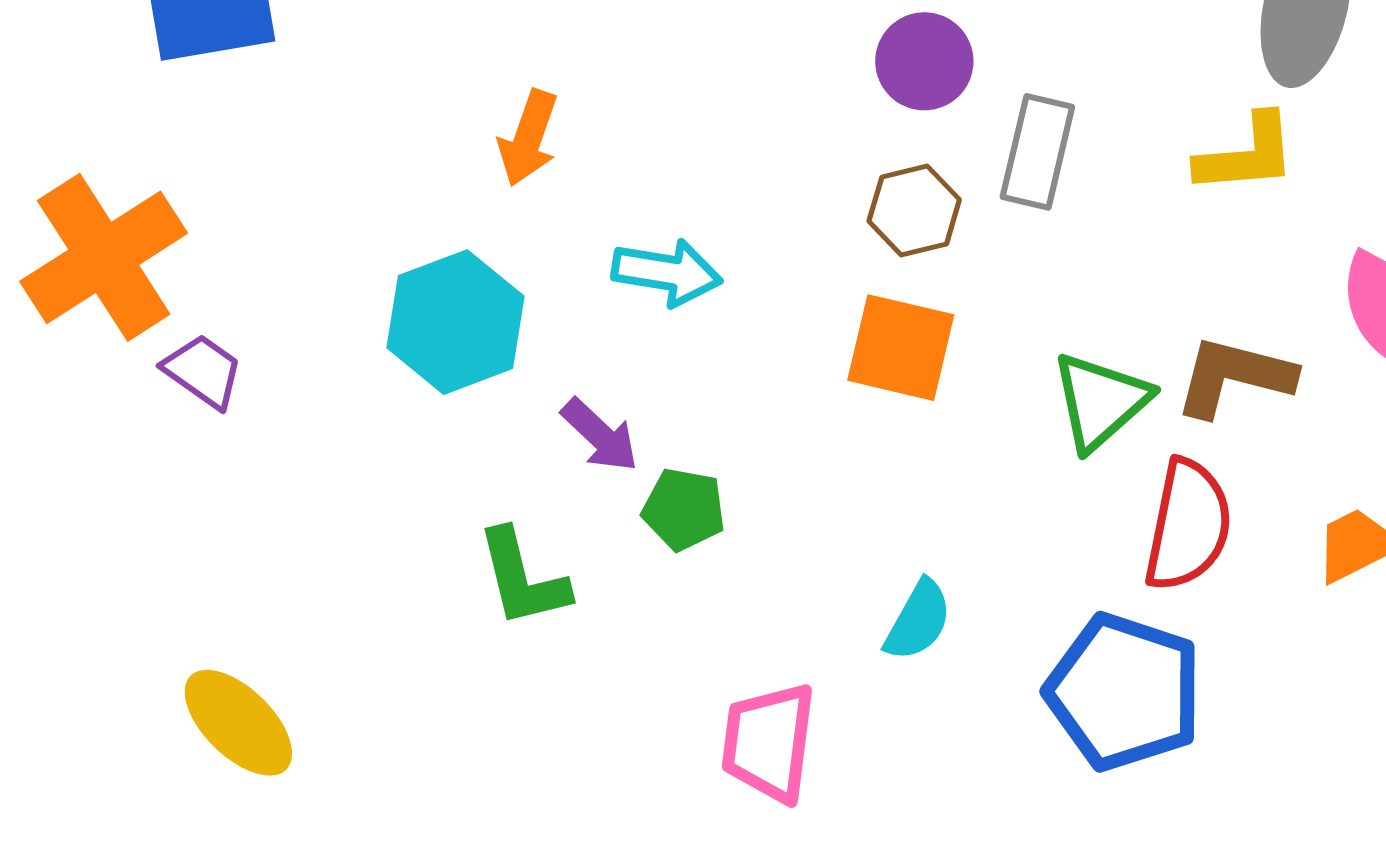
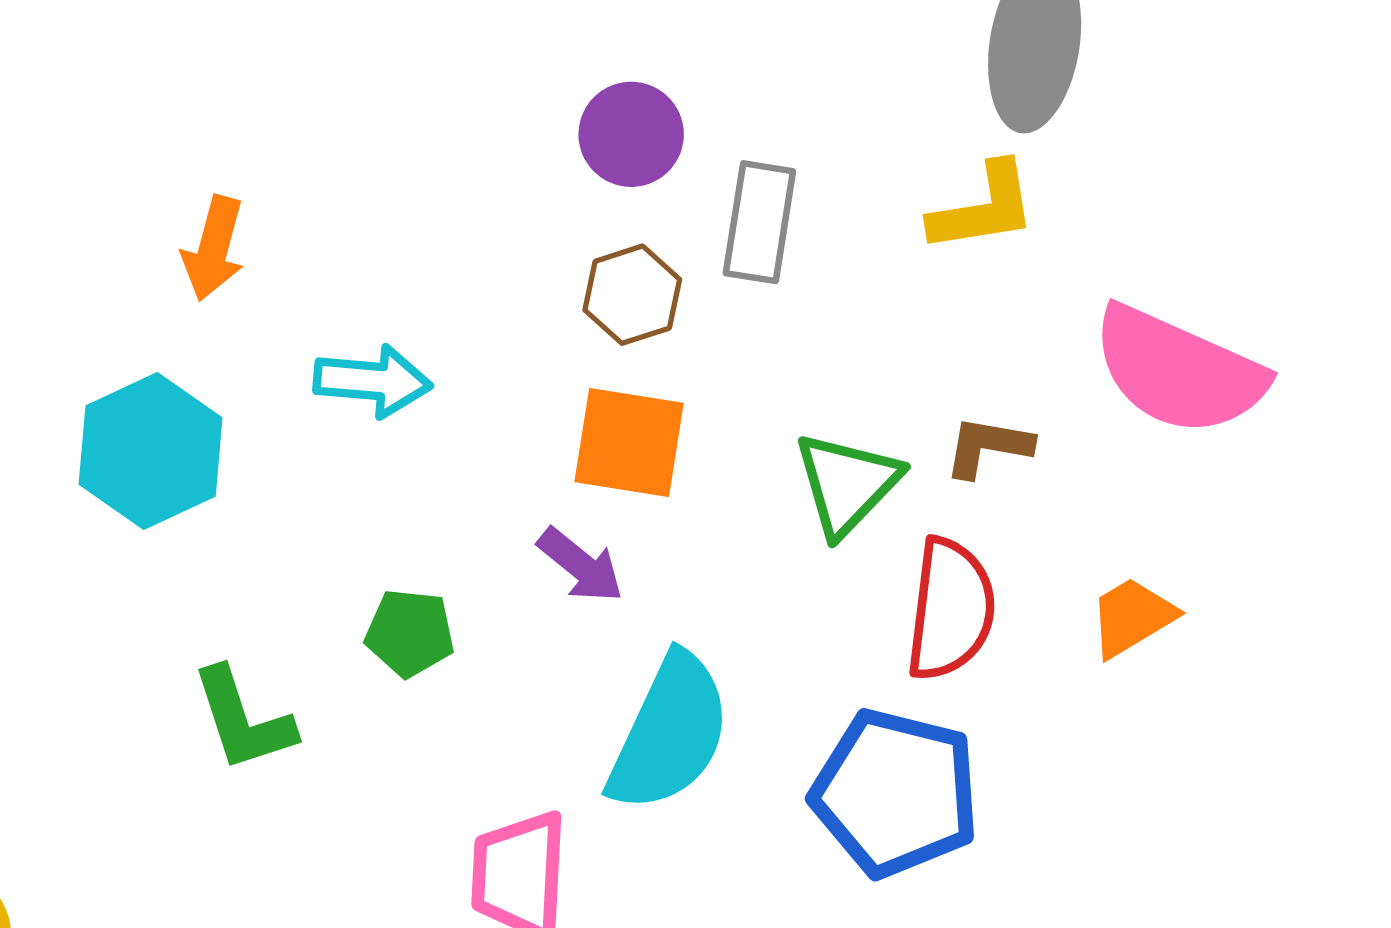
brown L-shape: (1234, 377) -> (988, 447), size x0.7
purple arrow: (600, 435) -> (581, 565), moved
cyan semicircle: (918, 620) -> (670, 733), size x1.8

